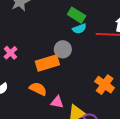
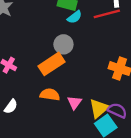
pink triangle: (57, 102) -> (75, 103), turned -48

